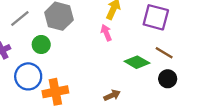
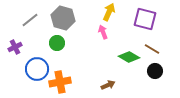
green circle: (41, 45) -> (57, 43), moved

